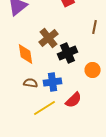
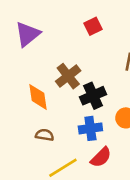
blue cross: (53, 82) -> (90, 128), moved

